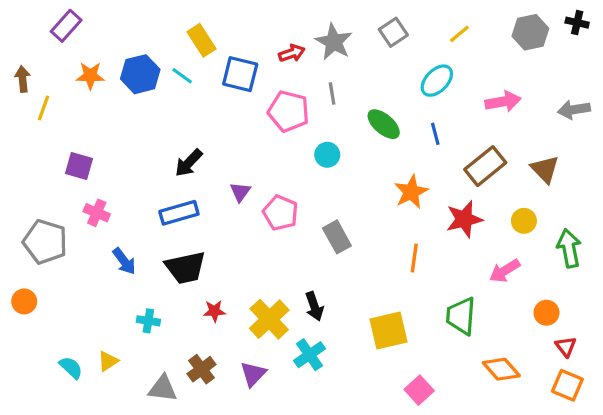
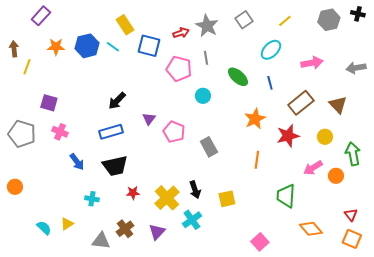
gray pentagon: (45, 242) -> (22, 134), moved
orange circle: (546, 313) -> (336, 176), moved
yellow square: (388, 330) -> (227, 199), moved, size x0.7

